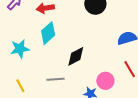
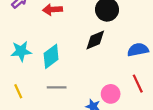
cyan diamond: (48, 33) -> (51, 56), moved
black diamond: (76, 56) -> (95, 40), moved

